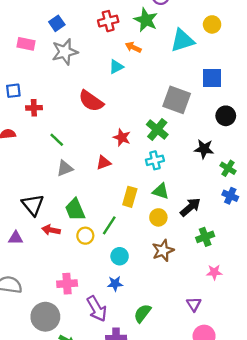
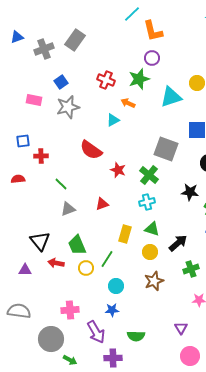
green star: (146, 20) -> (139, 79), turned 30
red cross: (108, 21) -> (106, 80), turned 36
red star: (122, 137) -> (118, 170), moved
green semicircle: (142, 313) -> (136, 336), turned -126

